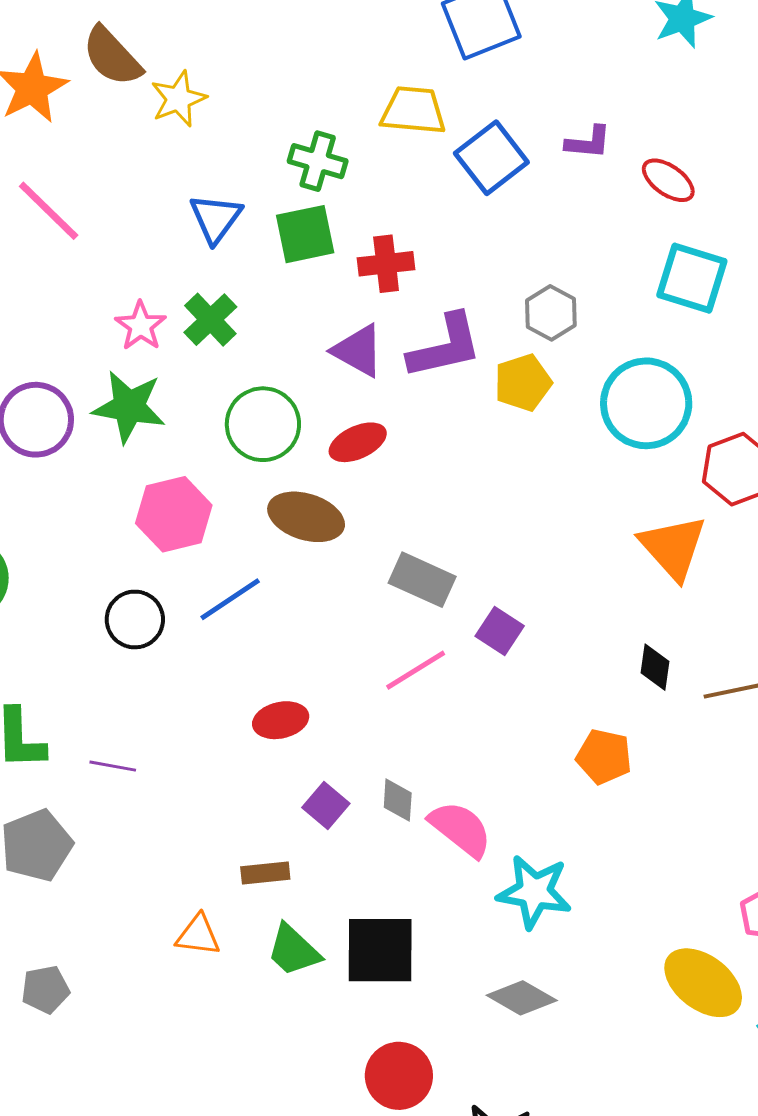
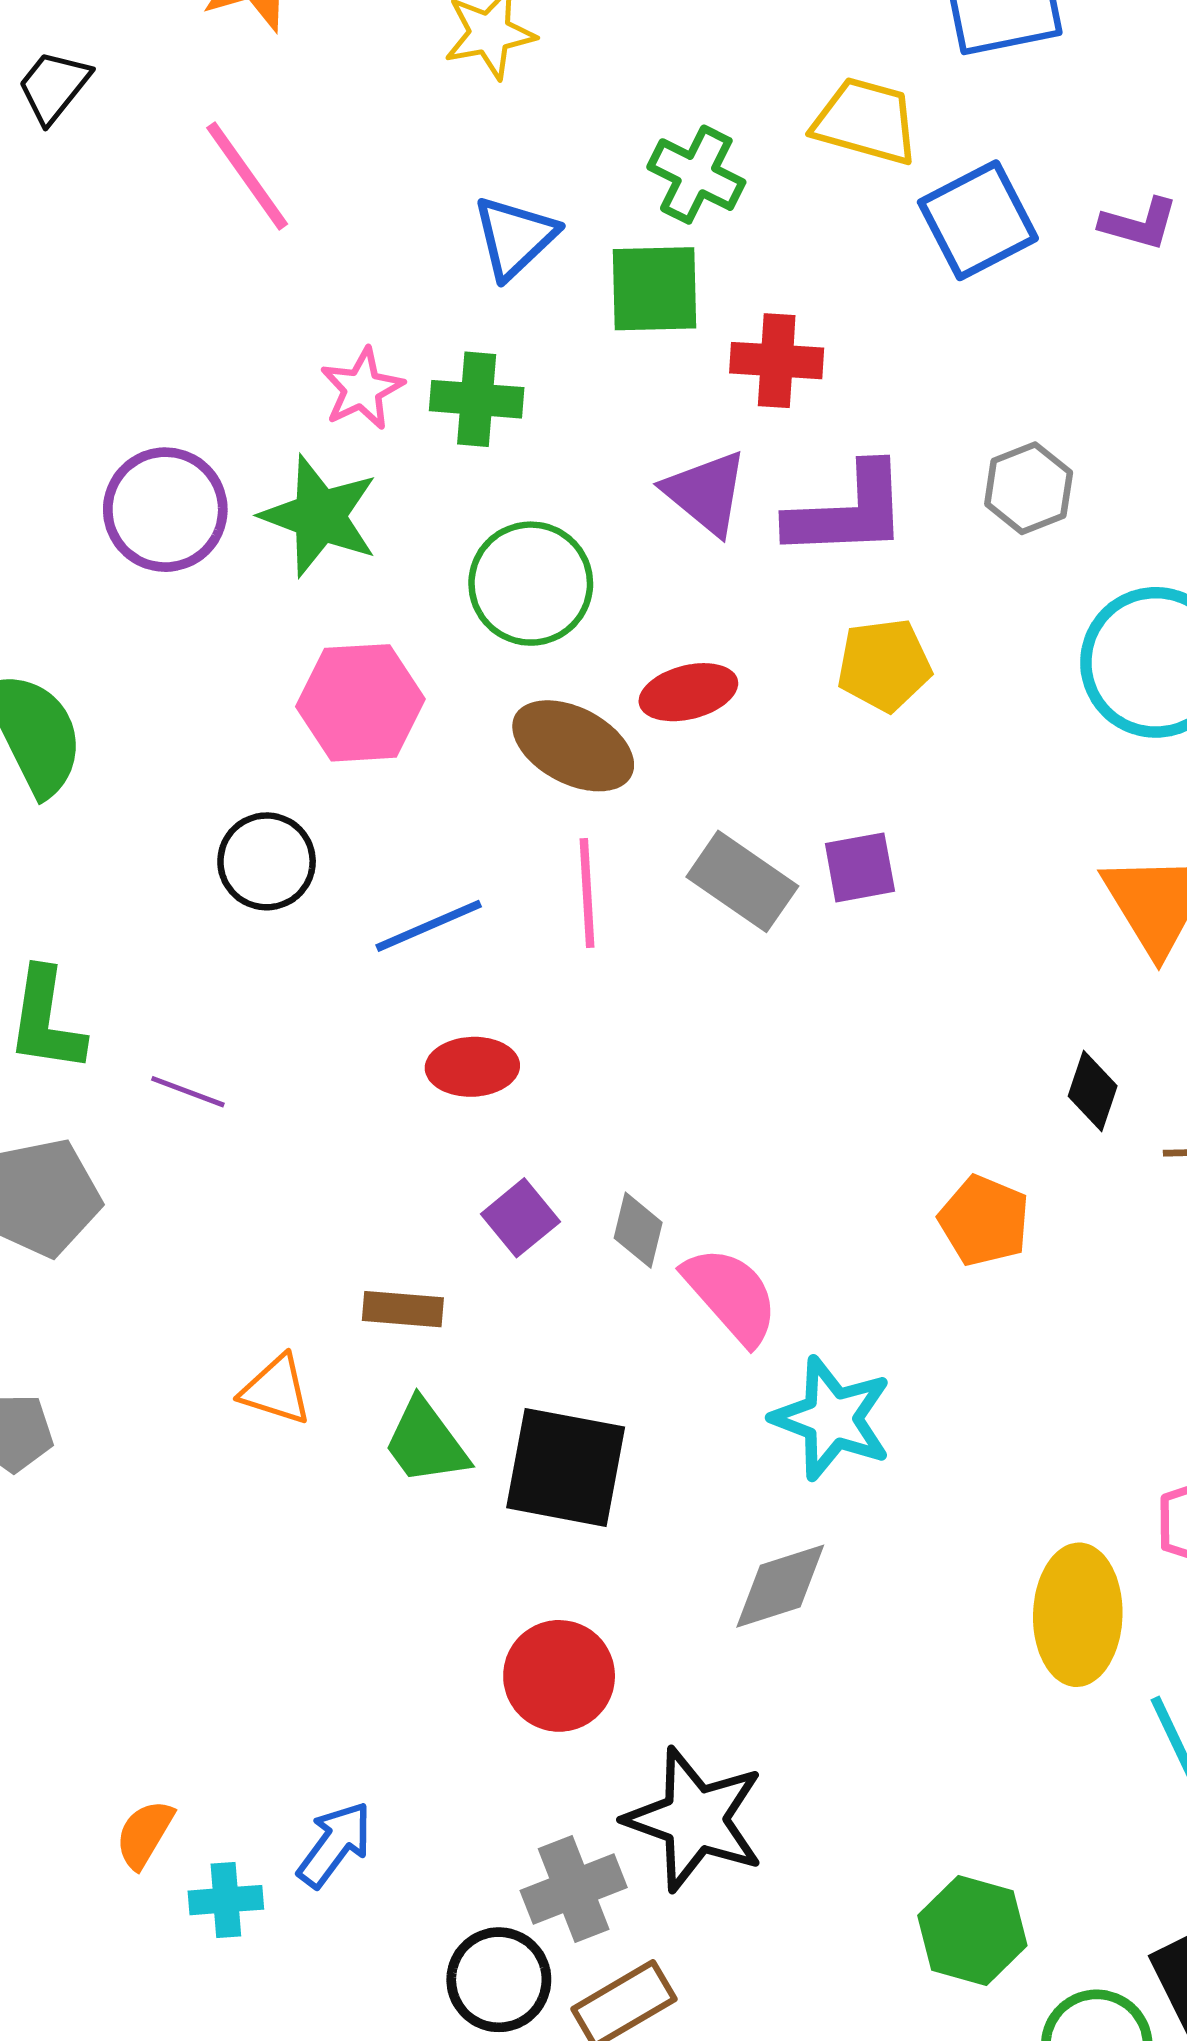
green cross: (210, 320) -> (477, 399), turned 38
yellow pentagon: (523, 383) -> (884, 665), moved
red ellipse: (358, 442) -> (688, 692), moved
blue line: (230, 599) -> (429, 926), moved
purple square: (500, 631) -> (860, 867), moved, turned 36
pink line: (416, 670) -> (587, 893), moved, turned -72
yellow ellipse: (703, 983) -> (1078, 1615), turned 44
gray diamond: (522, 998) -> (780, 1586), turned -58

